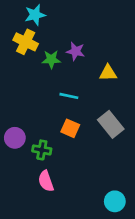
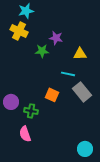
green star: (51, 59) -> (42, 51), moved
cyan line: (69, 96) -> (68, 74), moved
pink semicircle: (46, 181) -> (25, 134), moved

